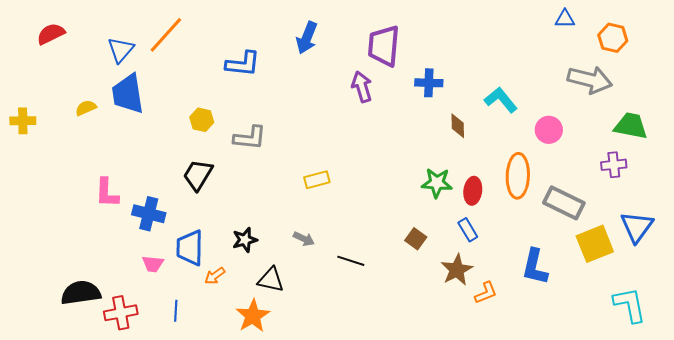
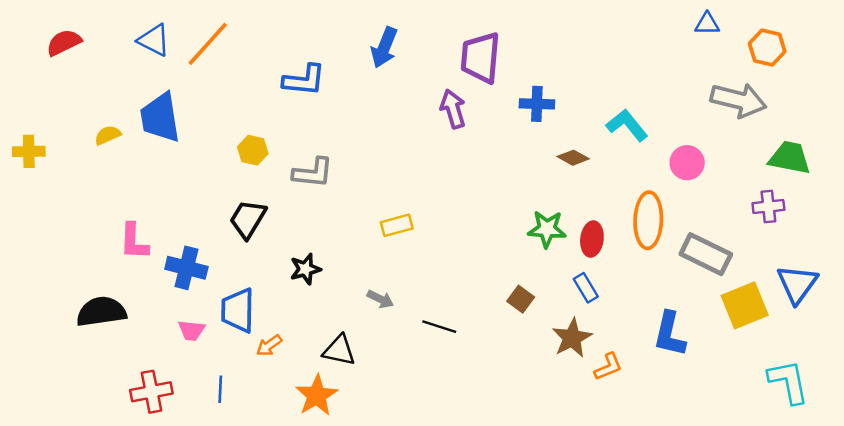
blue triangle: (121, 50) -> (154, 40), moved, turned -44
brown diamond: (458, 126) -> (573, 158), turned -60
black star: (245, 240) -> (305, 269), moved
black semicircle: (81, 293) -> (101, 312), moved

